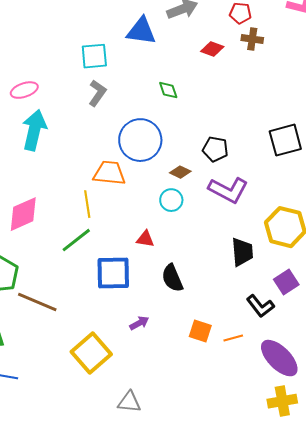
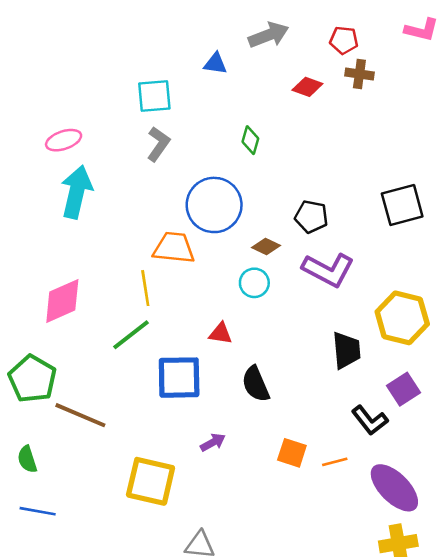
blue triangle: (141, 31) -> (215, 64), size x0.6
green diamond: (168, 90) -> (250, 140), turned 35
yellow square: (91, 353) -> (151, 481), turned -36

